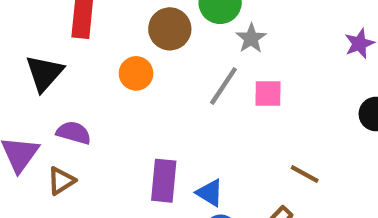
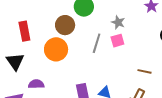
gray star: (251, 38) -> (118, 22), moved
orange circle: (136, 73) -> (56, 49), size x1.5

